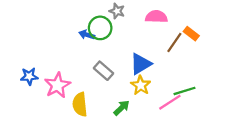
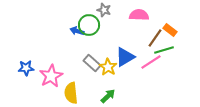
yellow star: (141, 85) -> (108, 67), moved
green line: (184, 91) -> (164, 50), moved
pink line: (170, 102) -> (151, 62), moved

